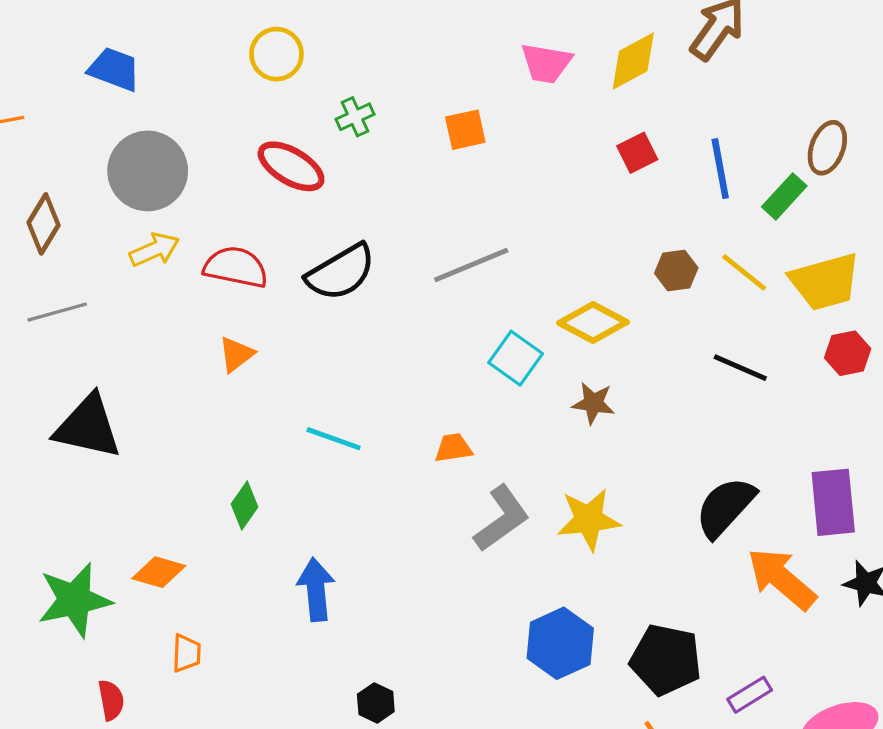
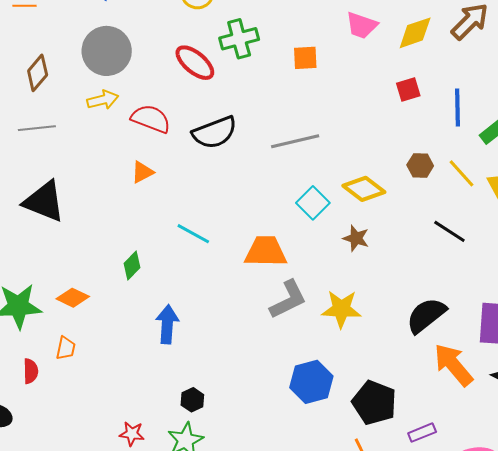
green cross: (355, 117) -> (239, 39), size x1.6
orange trapezoid: (453, 448) -> (266, 252), size x1.8
orange trapezoid: (187, 653) -> (66, 348), moved

